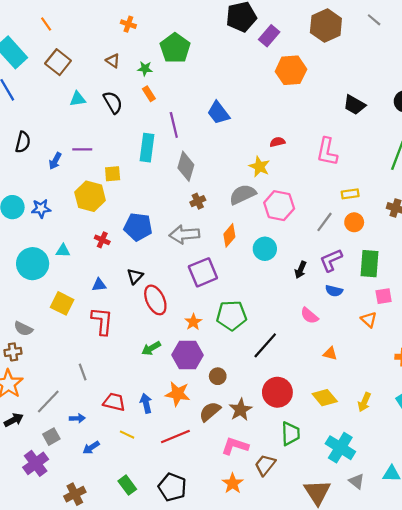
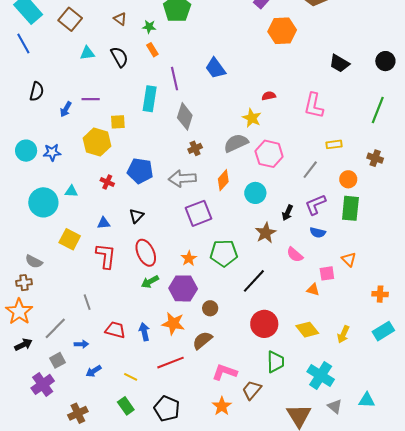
orange circle: (354, 222) -> (348, 179), moved
pink square: (384, 296) -> (327, 273), moved
red ellipse: (155, 300) -> (146, 253), moved
brown star: (241, 410) -> (266, 233), moved
yellow line: (127, 435) -> (131, 377), moved

